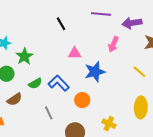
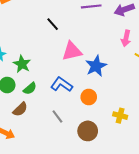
pink arrow: (113, 44) -> (126, 38), moved
pink triangle: (75, 53) -> (72, 51), size x1.5
green semicircle: (35, 83) -> (30, 88), moved

